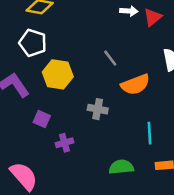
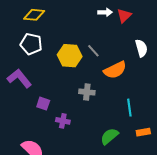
yellow hexagon: (58, 74) -> (70, 56), moved
purple cross: (64, 143) -> (63, 121), turned 32
green semicircle: (121, 167) -> (109, 136), turned -30

